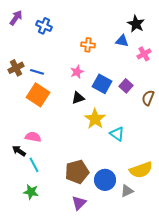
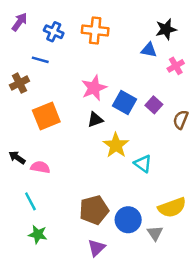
black star: (136, 24) -> (166, 29), turned 30
orange cross: (88, 45) -> (95, 31), moved, size x1.5
blue line: (37, 72) -> (40, 60), moved
pink star: (77, 72) -> (94, 88), size x1.5
orange square: (38, 95) -> (46, 116), turned 35
black arrow: (19, 151) -> (17, 157), moved
cyan line: (34, 165) -> (30, 201), moved
gray triangle: (127, 191) -> (155, 233), turned -40

